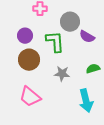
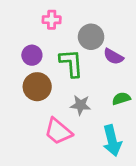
pink trapezoid: (30, 97) -> (58, 131), moved

